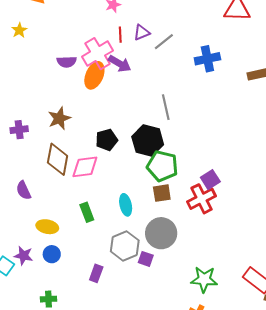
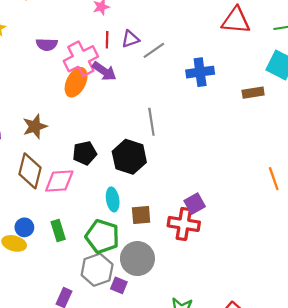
purple semicircle: (67, 62) -> (47, 45), moved
green pentagon: (162, 166) -> (102, 236), moved
red cross: (201, 199) -> (184, 224), turned 32
cyan ellipse: (126, 205) -> (113, 199), moved
blue circle: (52, 254) -> (24, 227), moved

